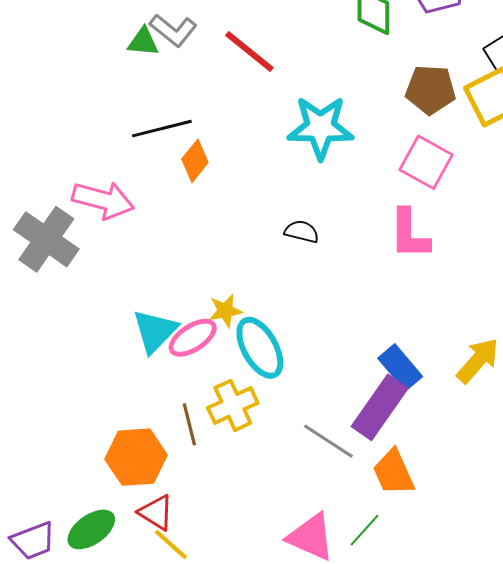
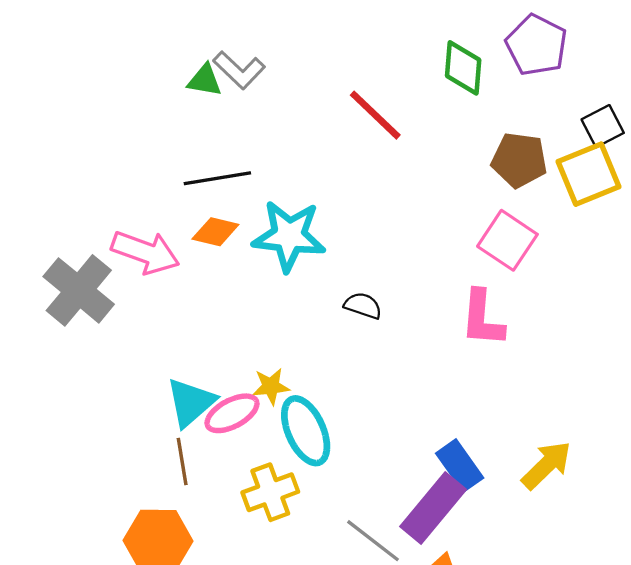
red line: (249, 52) -> (375, 115), moved
cyan star: (320, 128) -> (289, 236), moved
orange diamond: (195, 161) -> (215, 232), moved, turned 60
brown line: (189, 424) -> (182, 461), moved

